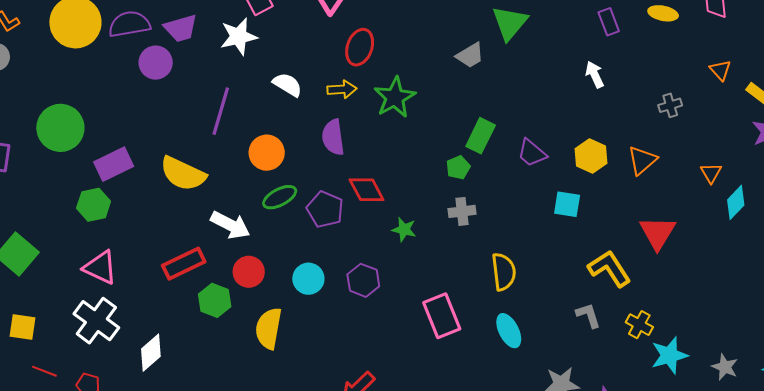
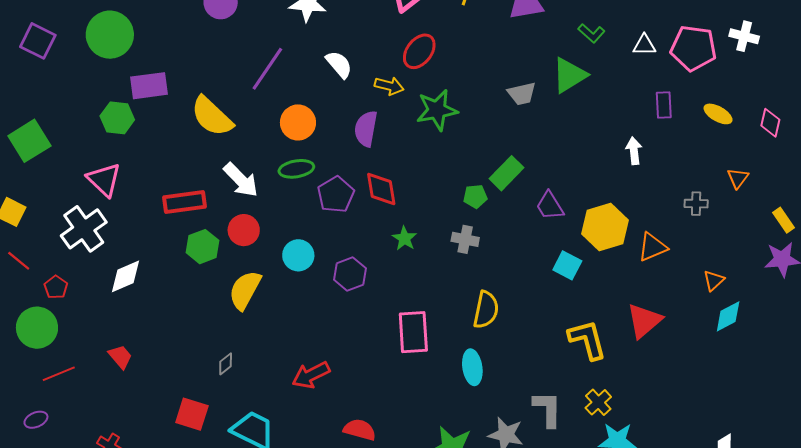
orange triangle: (720, 70) -> (738, 178), moved
yellow hexagon: (591, 156) -> (605, 227), size x1.4
gray L-shape: (588, 315) -> (548, 409), moved, size x1.4

